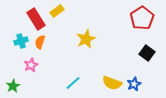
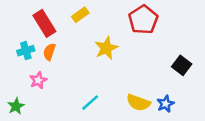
yellow rectangle: (57, 11) -> (80, 15), moved
red pentagon: (142, 18) -> (143, 20), moved

